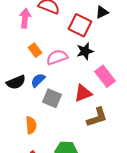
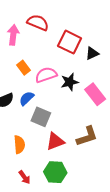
black triangle: (102, 12) -> (92, 53), moved
black star: (85, 51) -> (70, 82), moved
red triangle: (83, 93) -> (55, 141), moved

